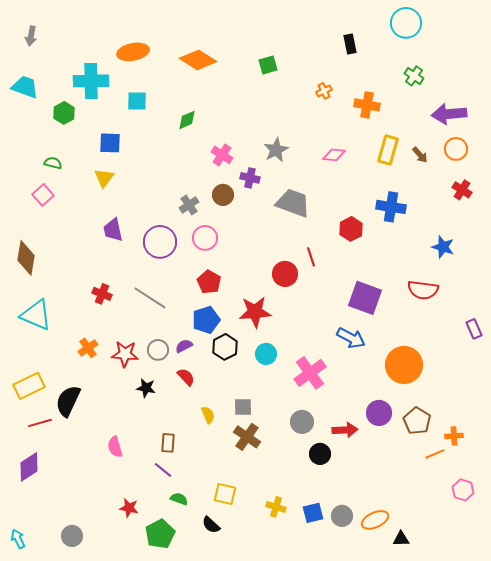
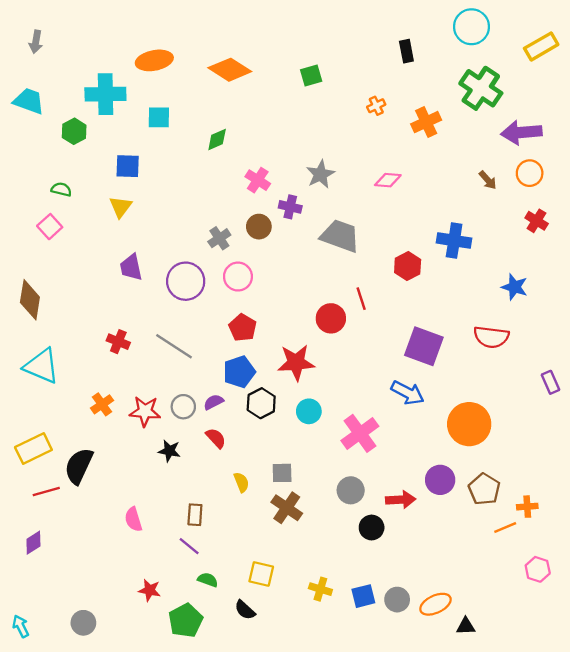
green cross: (414, 76) -> (481, 88), size x1.8
orange cross: (367, 105) -> (426, 122), turned -35
yellow rectangle: (388, 150) -> (541, 46), moved, turned 44
purple diamond: (29, 467) -> (33, 543), size x0.7

